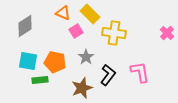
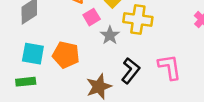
gray star: (86, 57) -> (110, 35), moved
green rectangle: (40, 80) -> (26, 82), moved

